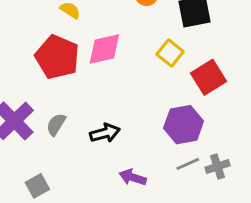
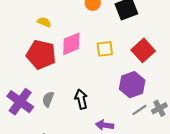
yellow square: (170, 53) -> (105, 49), moved, turned -36
black arrow: (105, 133) -> (81, 99), turned -78

